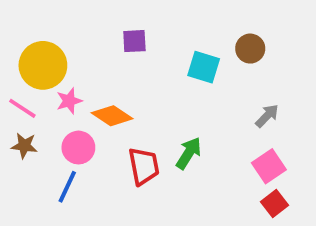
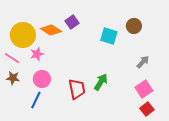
purple square: (134, 41) -> (72, 22), turned -32
orange diamond: (112, 116) -> (51, 30), moved

